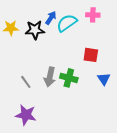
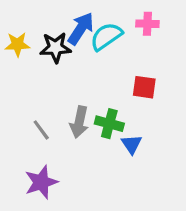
blue arrow: (51, 18) -> (81, 29), size x1.5
blue triangle: (104, 79) -> (132, 144), moved
purple star: (26, 115) -> (41, 182), turned -30

